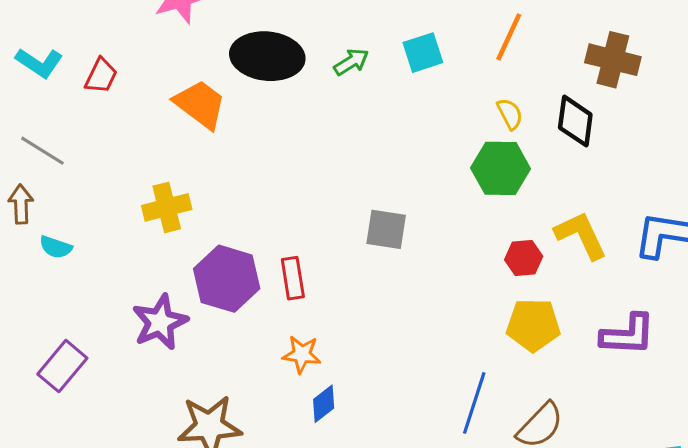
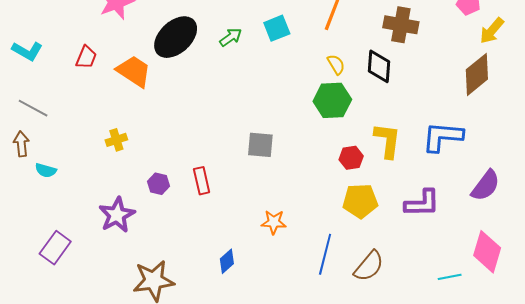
black ellipse: (267, 56) -> (176, 37), turned -45
red trapezoid: (101, 76) -> (86, 57), moved
yellow cross: (167, 207) -> (116, 140), size x0.7
yellow L-shape: (581, 235) -> (387, 141), turned 36
purple hexagon: (227, 279) -> (159, 184), size x0.5
orange star: (302, 354) -> (274, 222), moved

